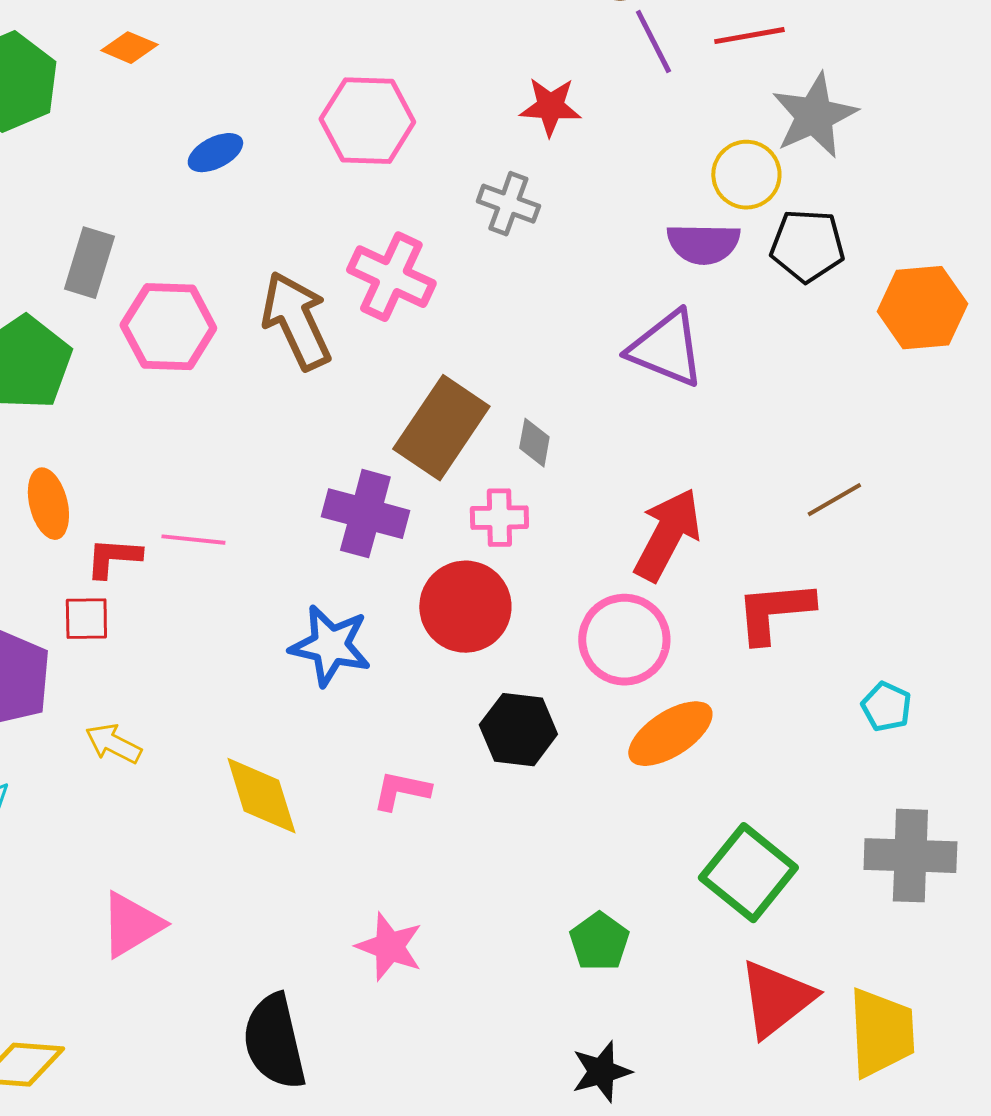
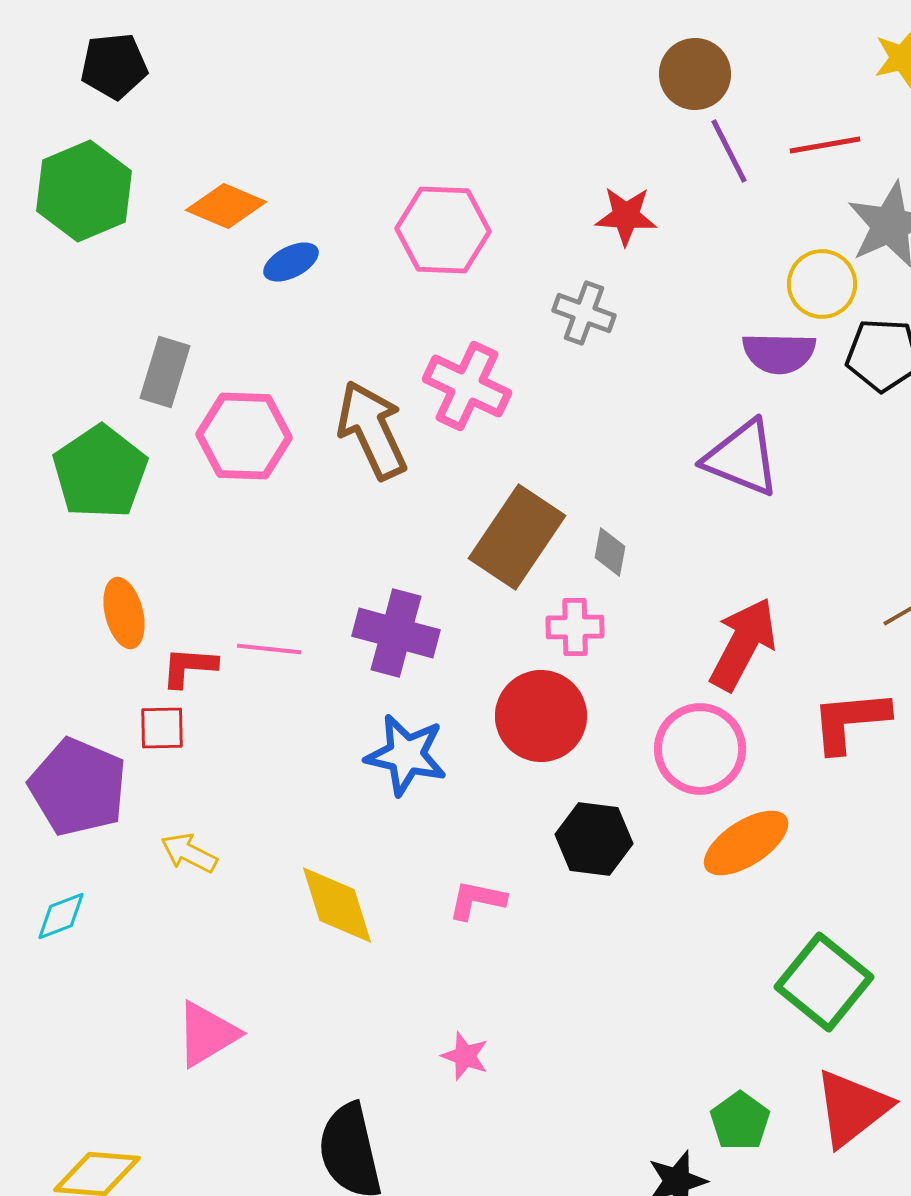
orange diamond: (129, 48) -> (226, 206), moved, size x1.4
purple cross: (365, 514) -> (396, 633), moved
green pentagon: (599, 942) -> (740, 1121), moved
pink star: (389, 947) -> (465, 1056), size x0.7

